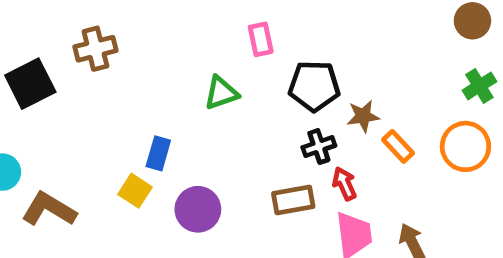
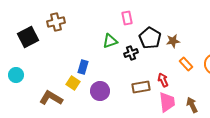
black pentagon: (314, 86) -> (150, 38), turned 30
brown star: (363, 116) -> (173, 41), moved
black cross: (319, 146) -> (131, 53), moved
brown L-shape: (49, 209) -> (51, 98), moved

